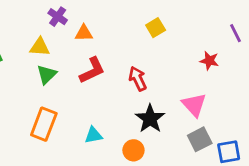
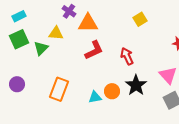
orange triangle: (84, 33) -> (88, 23), size x1.5
green triangle: (47, 74) -> (41, 48), moved
orange circle: (133, 150) -> (112, 91), moved

